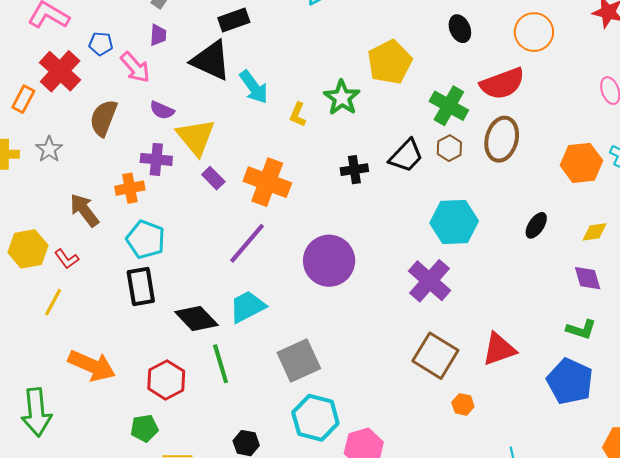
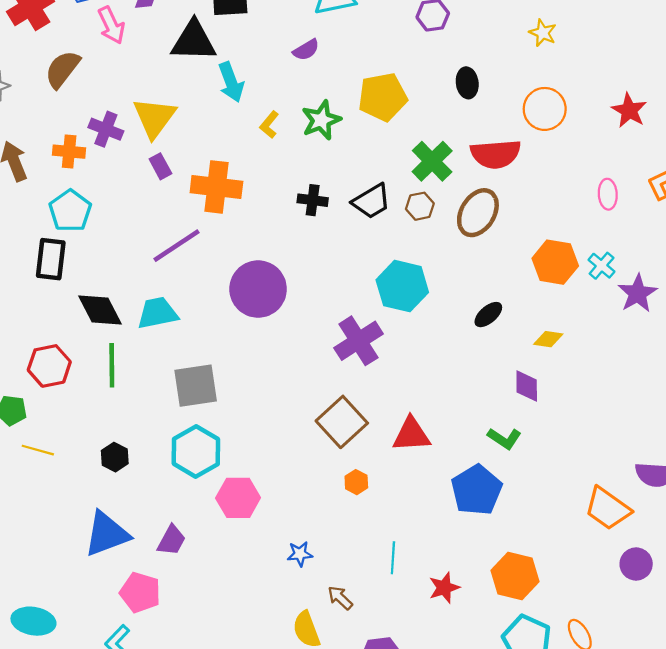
black triangle: (211, 60) -> (194, 41), turned -39
purple semicircle: (162, 110) -> (306, 50), moved, turned -70
orange cross: (267, 182) -> (216, 187), turned -30

